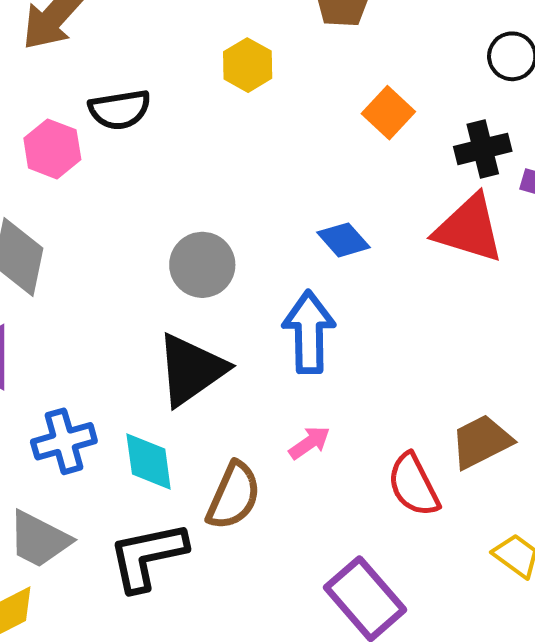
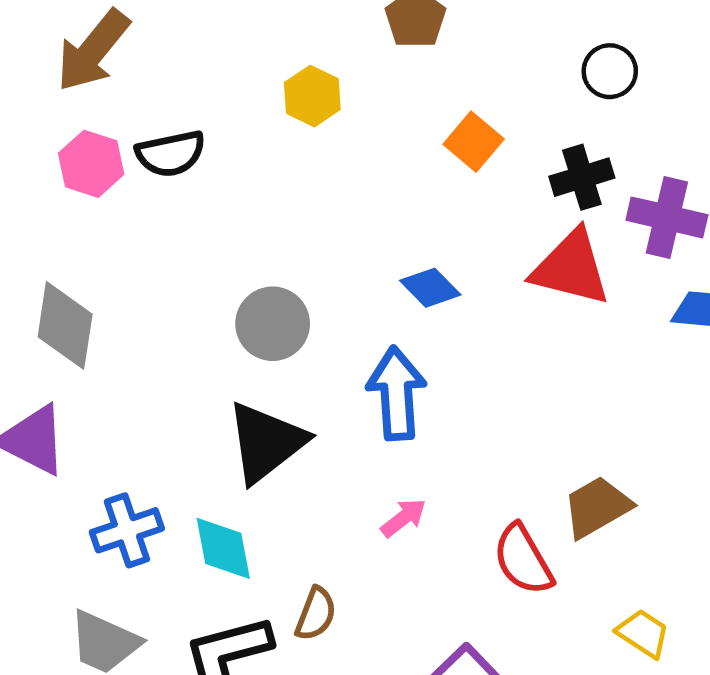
pink hexagon: (52, 149) -> (91, 164), moved
brown semicircle: (234, 496) -> (316, 614), moved, size x0.7

